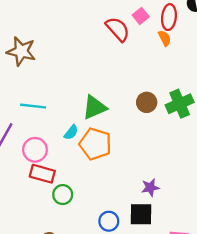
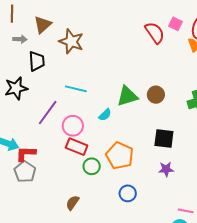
pink square: (141, 16) -> (175, 24), turned -32
brown circle: (147, 102) -> (156, 95), moved
orange pentagon: (95, 144) -> (120, 156), moved
black square: (141, 214) -> (164, 139), moved

